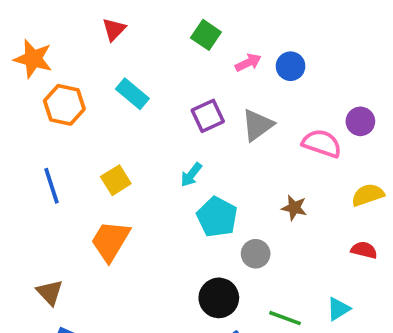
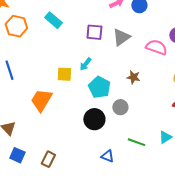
purple square: (208, 116) -> (94, 32), turned 30
yellow square: (116, 180) -> (64, 74), moved, turned 35
brown star: (294, 208) -> (133, 77), moved
black circle: (219, 298) -> (94, 119), moved

